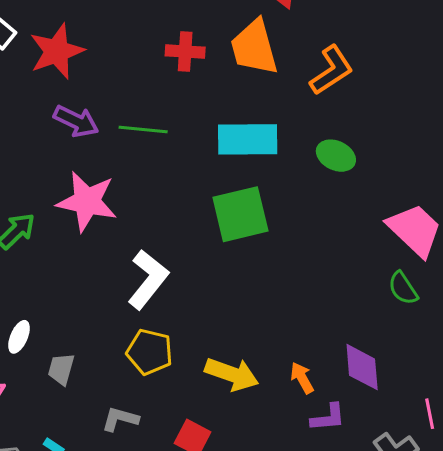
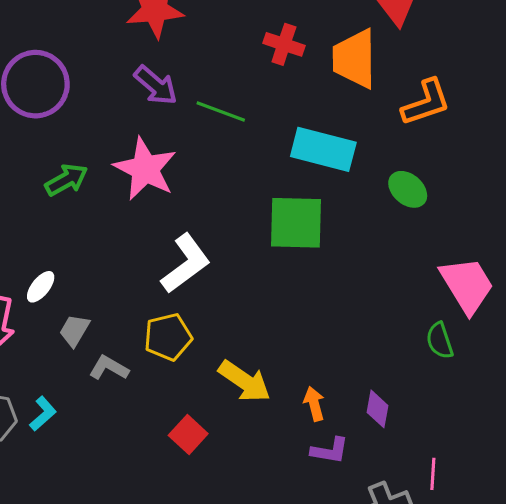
yellow pentagon: (150, 352) -> (168, 337), turned 30
purple diamond: (362, 367) -> (377, 409), size x0.7
gray L-shape: (120, 419) -> (109, 368), moved

